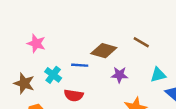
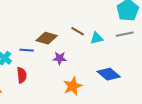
cyan triangle: (158, 75) -> (97, 38), moved
red semicircle: (74, 95) -> (22, 75), turned -105

